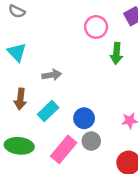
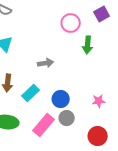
gray arrow: (52, 75) -> (46, 63), moved

